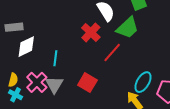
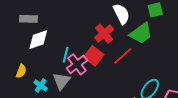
pink cross: (37, 82) -> (77, 64), moved
red square: (87, 83) -> (94, 56), moved
cyan cross: (15, 95) -> (41, 86), moved

